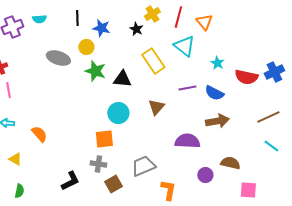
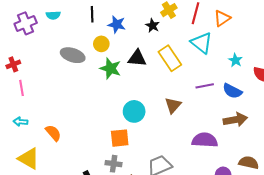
orange triangle: (204, 22) -> (222, 18), turned 36
black triangle: (122, 79) -> (137, 58), moved
yellow triangle: (15, 159) -> (29, 159), size x1.6

